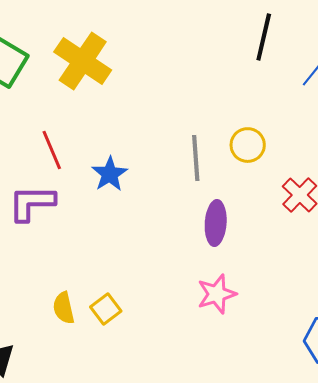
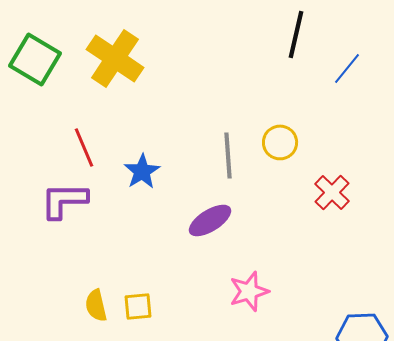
purple ellipse: (216, 223) -> (210, 220), moved, turned 54
yellow square: (106, 309) -> (138, 306), turned 32

